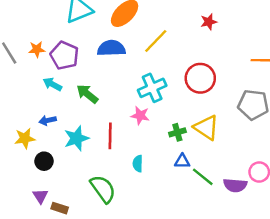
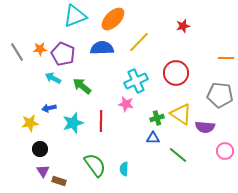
black circle: (44, 161) -> (40, 149), moved
blue triangle: (182, 161) -> (153, 138), moved
cyan semicircle: (138, 164) -> (124, 169), moved
purple semicircle: (235, 185) -> (205, 127), moved

